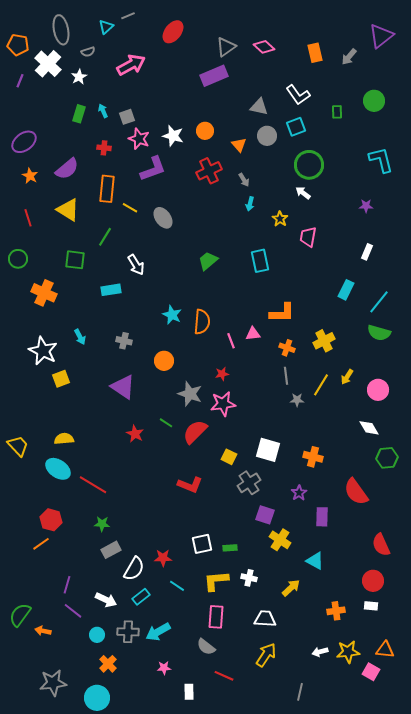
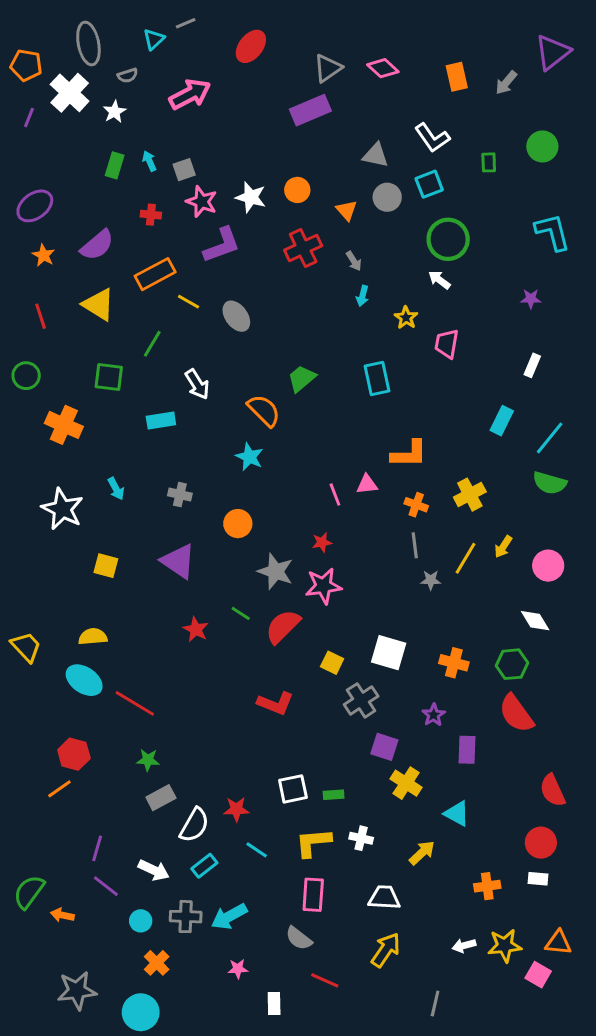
orange rectangle: (107, 189) -> (155, 274), turned 56
orange semicircle: (202, 322) -> (264, 410), moved, turned -50
yellow square: (61, 379) -> (106, 566), moved, turned 36
green hexagon: (387, 458) -> (512, 664), moved

